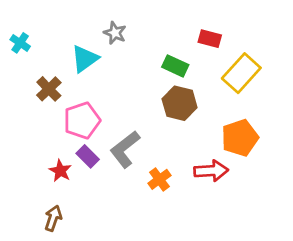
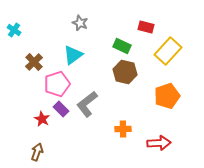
cyan triangle: (85, 59) -> (73, 55), moved
red arrow: (211, 171) -> (159, 143), moved
orange cross: (159, 179) -> (123, 129), moved, turned 35

